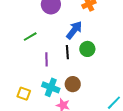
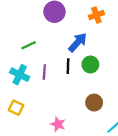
brown circle: (73, 84) -> (94, 103), moved
cyan cross: (51, 87) -> (20, 75), moved

